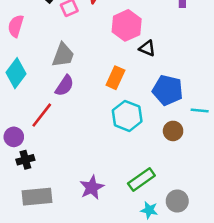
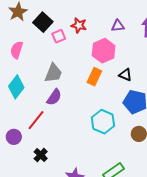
black triangle: (147, 48) -> (125, 75), moved
orange rectangle: (115, 78) -> (94, 77), moved
black cross: (25, 160) -> (41, 155), moved, turned -32

